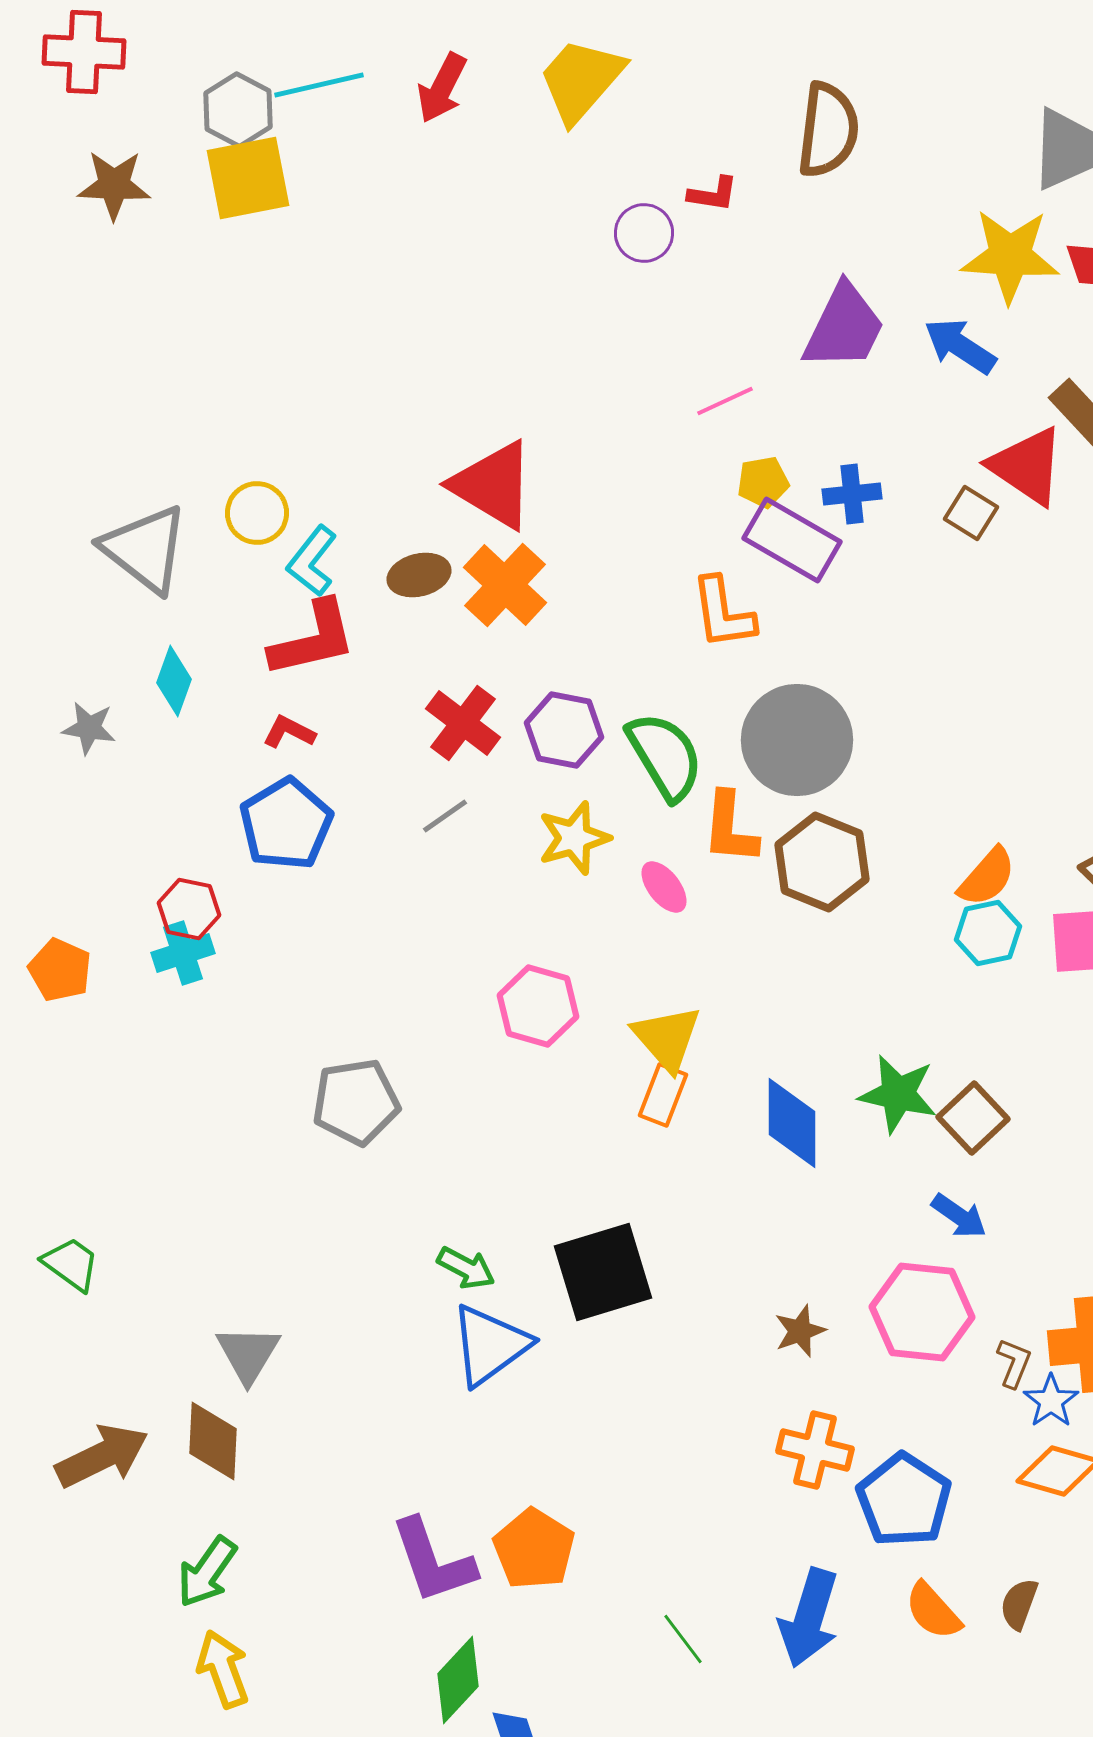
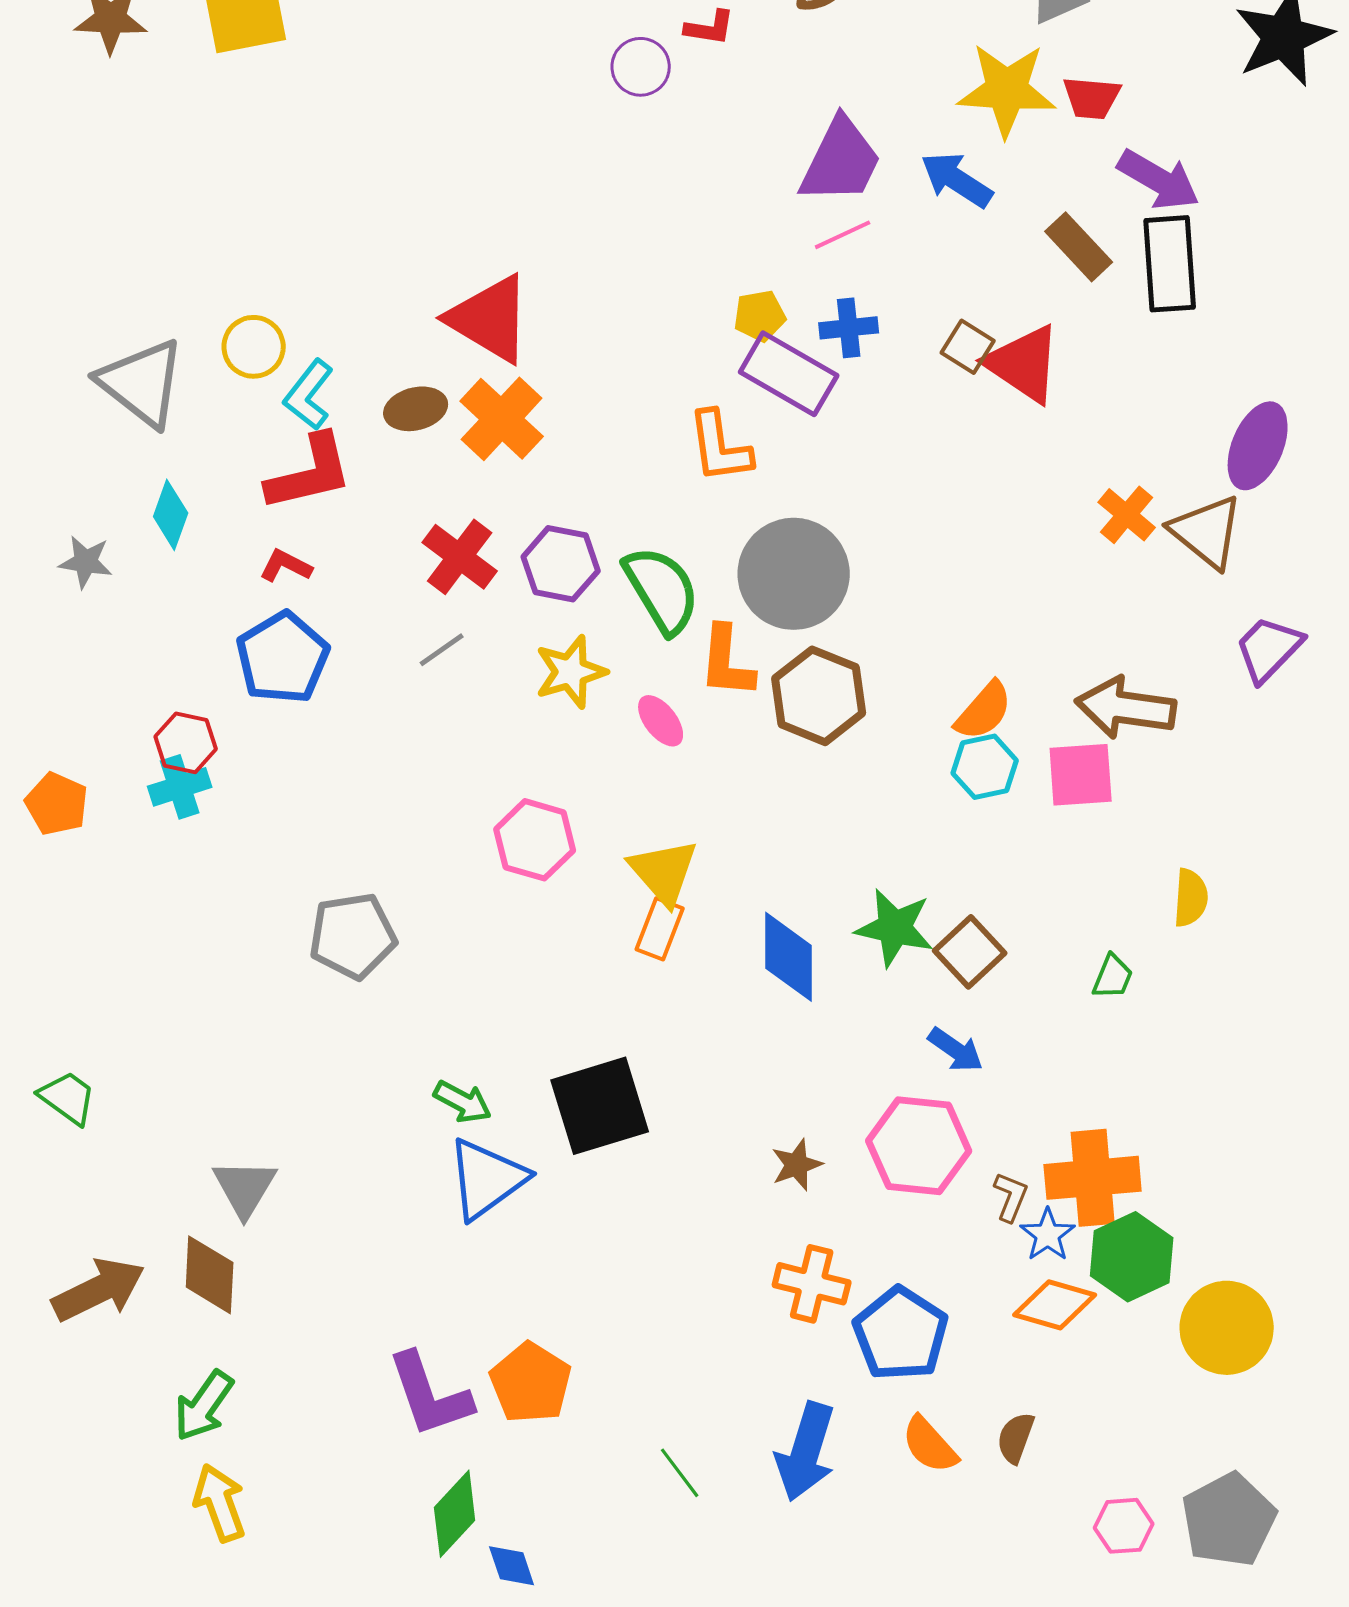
pink line: (725, 401) -> (843, 235), moved
red triangle: (1027, 466) -> (1024, 364), moved

